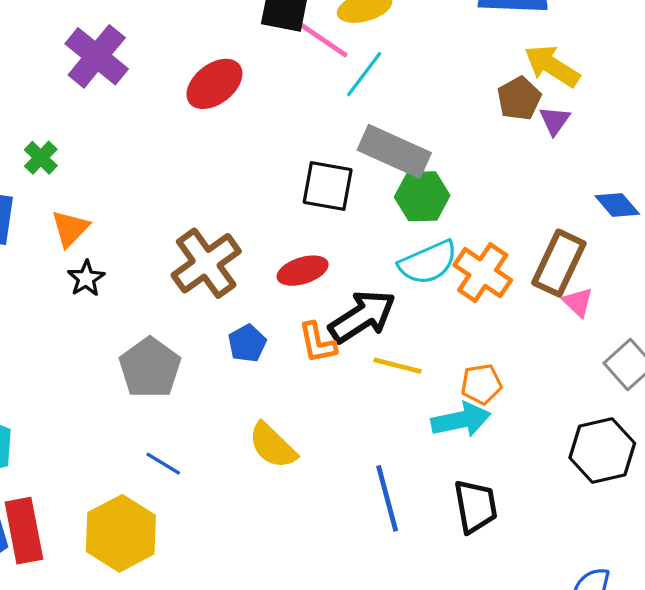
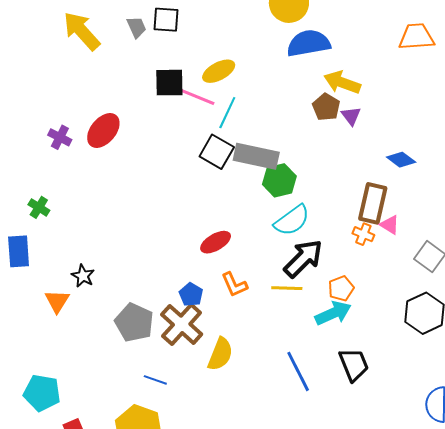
purple cross: (97, 56) -> (60, 137), size x0.6
red ellipse: (214, 84) -> (103, 130), moved
black square: (328, 186) -> (217, 152), moved, turned 32
orange triangle: (70, 228) -> (57, 301), moved
brown cross: (206, 263) -> (182, 324), moved
orange cross: (483, 273) -> (363, 234), moved, size x0.6
black arrow: (362, 316) -> (303, 259), moved
yellow semicircle: (273, 446) -> (220, 354), turned -100

